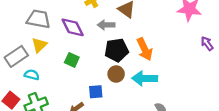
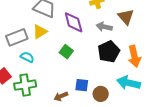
black pentagon: (117, 50) -> (109, 52), turned -30
brown circle: (116, 74) -> (101, 94), moved

